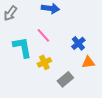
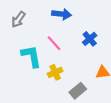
blue cross: (78, 43) -> (90, 39), moved

